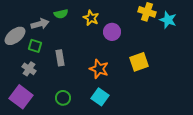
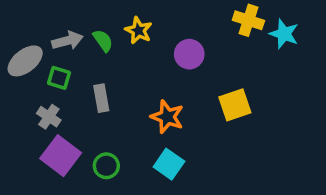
green semicircle: (61, 14) -> (103, 41), moved, turned -112
yellow star: (91, 18) -> (138, 30), moved
purple square: (21, 97) -> (61, 156), moved

